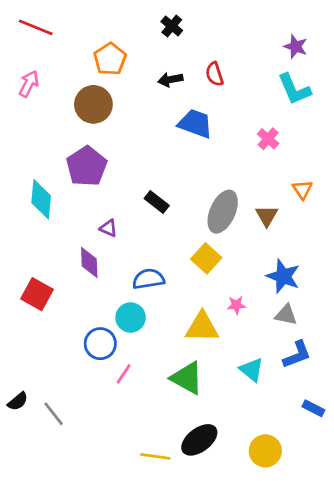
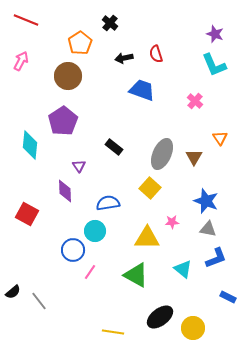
black cross: (172, 26) -> (110, 23), moved
purple triangle: (109, 228) -> (79, 166), turned 32
black ellipse: (199, 440) -> (160, 317), moved

